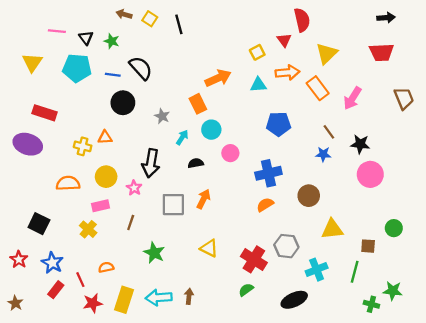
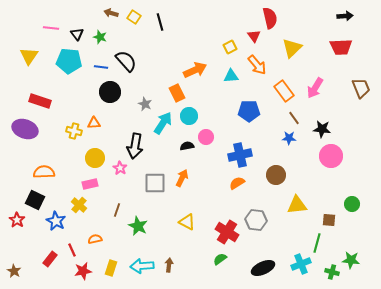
orange arrow: (287, 72) -> (257, 65), turned 55
orange rectangle: (318, 88) -> (284, 91), moved
cyan arrow: (182, 137) -> (163, 123), size x1.6
black semicircle: (196, 163) -> (187, 146), moved
orange semicircle: (68, 183) -> (44, 172), moved
brown line: (131, 223) -> (117, 210), moved
red star: (19, 259) -> (17, 220), moved
blue star: (52, 263) -> (56, 221), moved
cyan cross: (317, 270) -> (301, 264), moved
yellow rectangle: (124, 300) -> (111, 268), size x0.7

